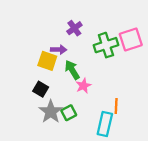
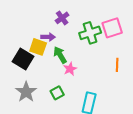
black square: (41, 89) -> (23, 59), moved, size x1.5
orange line: (116, 106) -> (117, 65), moved
gray star: (51, 112) -> (26, 92), moved

